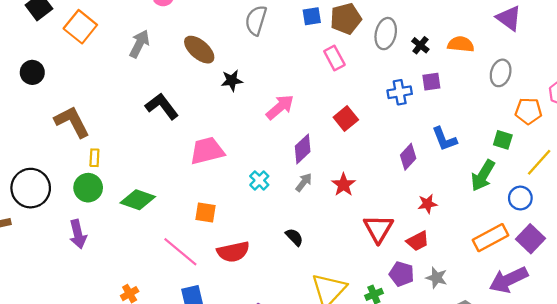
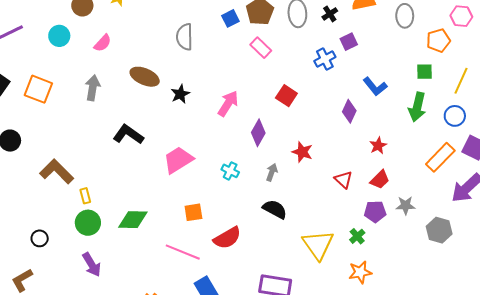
black cross: (420, 45) -> (330, 14), turned 35
gray arrow: (304, 182) -> (272, 172), moved
black circle: (31, 188) -> (40, 238), size x0.5
red triangle: (378, 229) -> (343, 180), size x0.7
black semicircle: (294, 237) -> (275, 209), size x1.4

